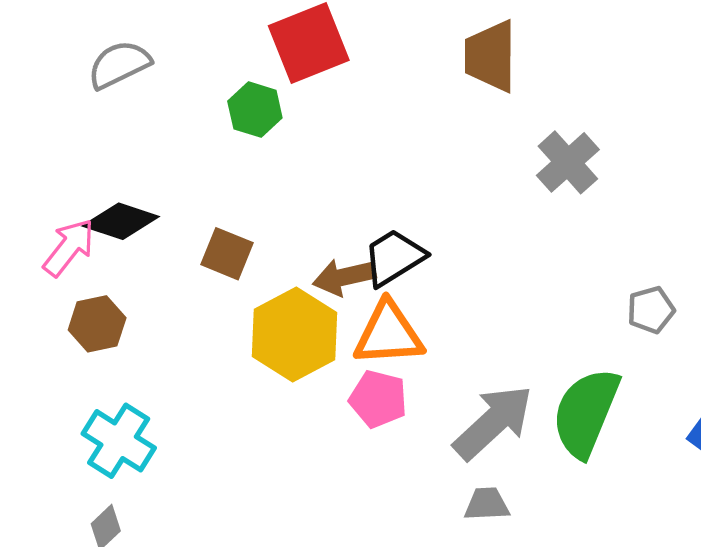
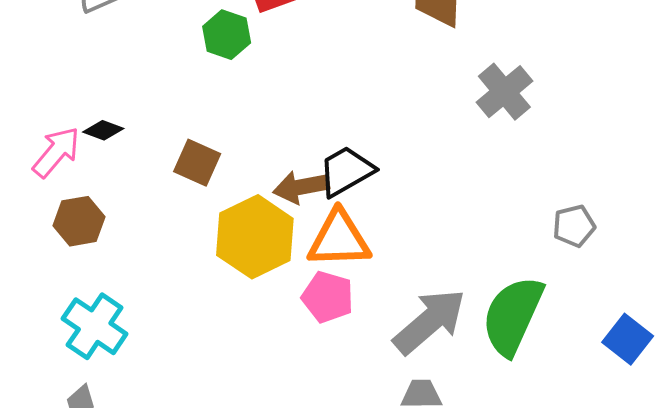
black diamond: (121, 221) -> (103, 130), size x0.6

